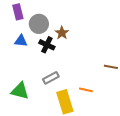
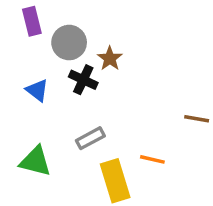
blue triangle: (21, 41) -> (37, 90), moved, turned 32

